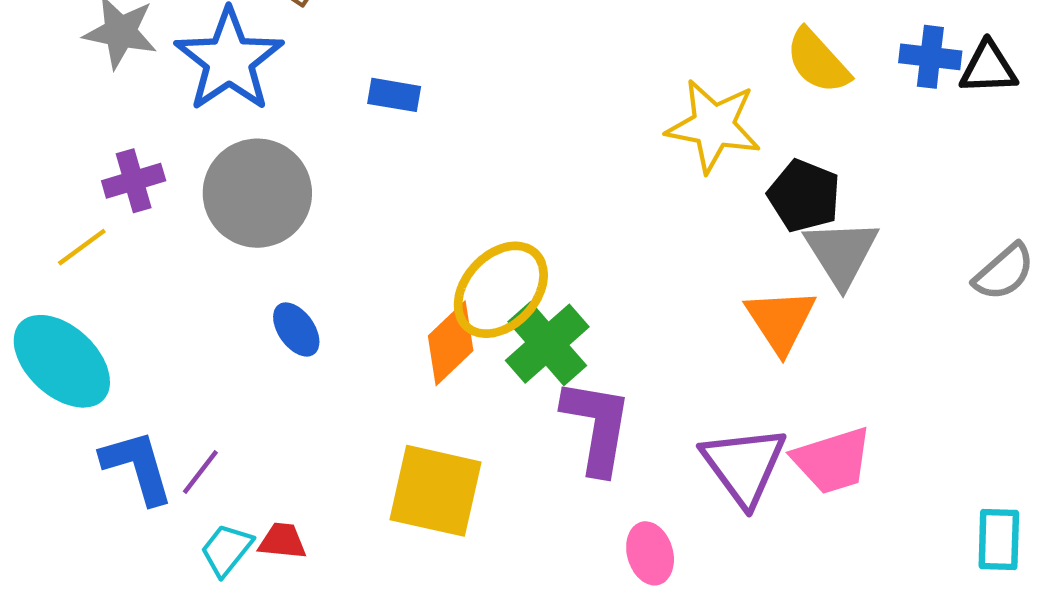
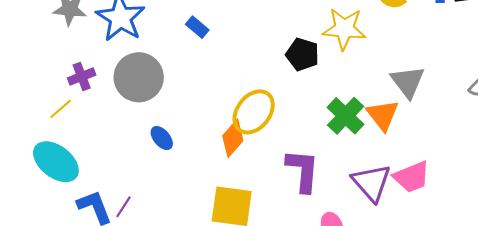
blue rectangle: (394, 95) -> (197, 27), turned 35
black pentagon: (804, 196) -> (302, 54), moved
green cross: (547, 344) -> (346, 116), moved

